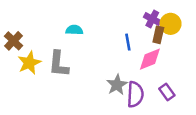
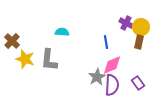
brown rectangle: (158, 35) -> (139, 42), moved
pink diamond: (150, 59) -> (112, 65), moved
yellow star: (29, 63) -> (25, 59), turned -30

